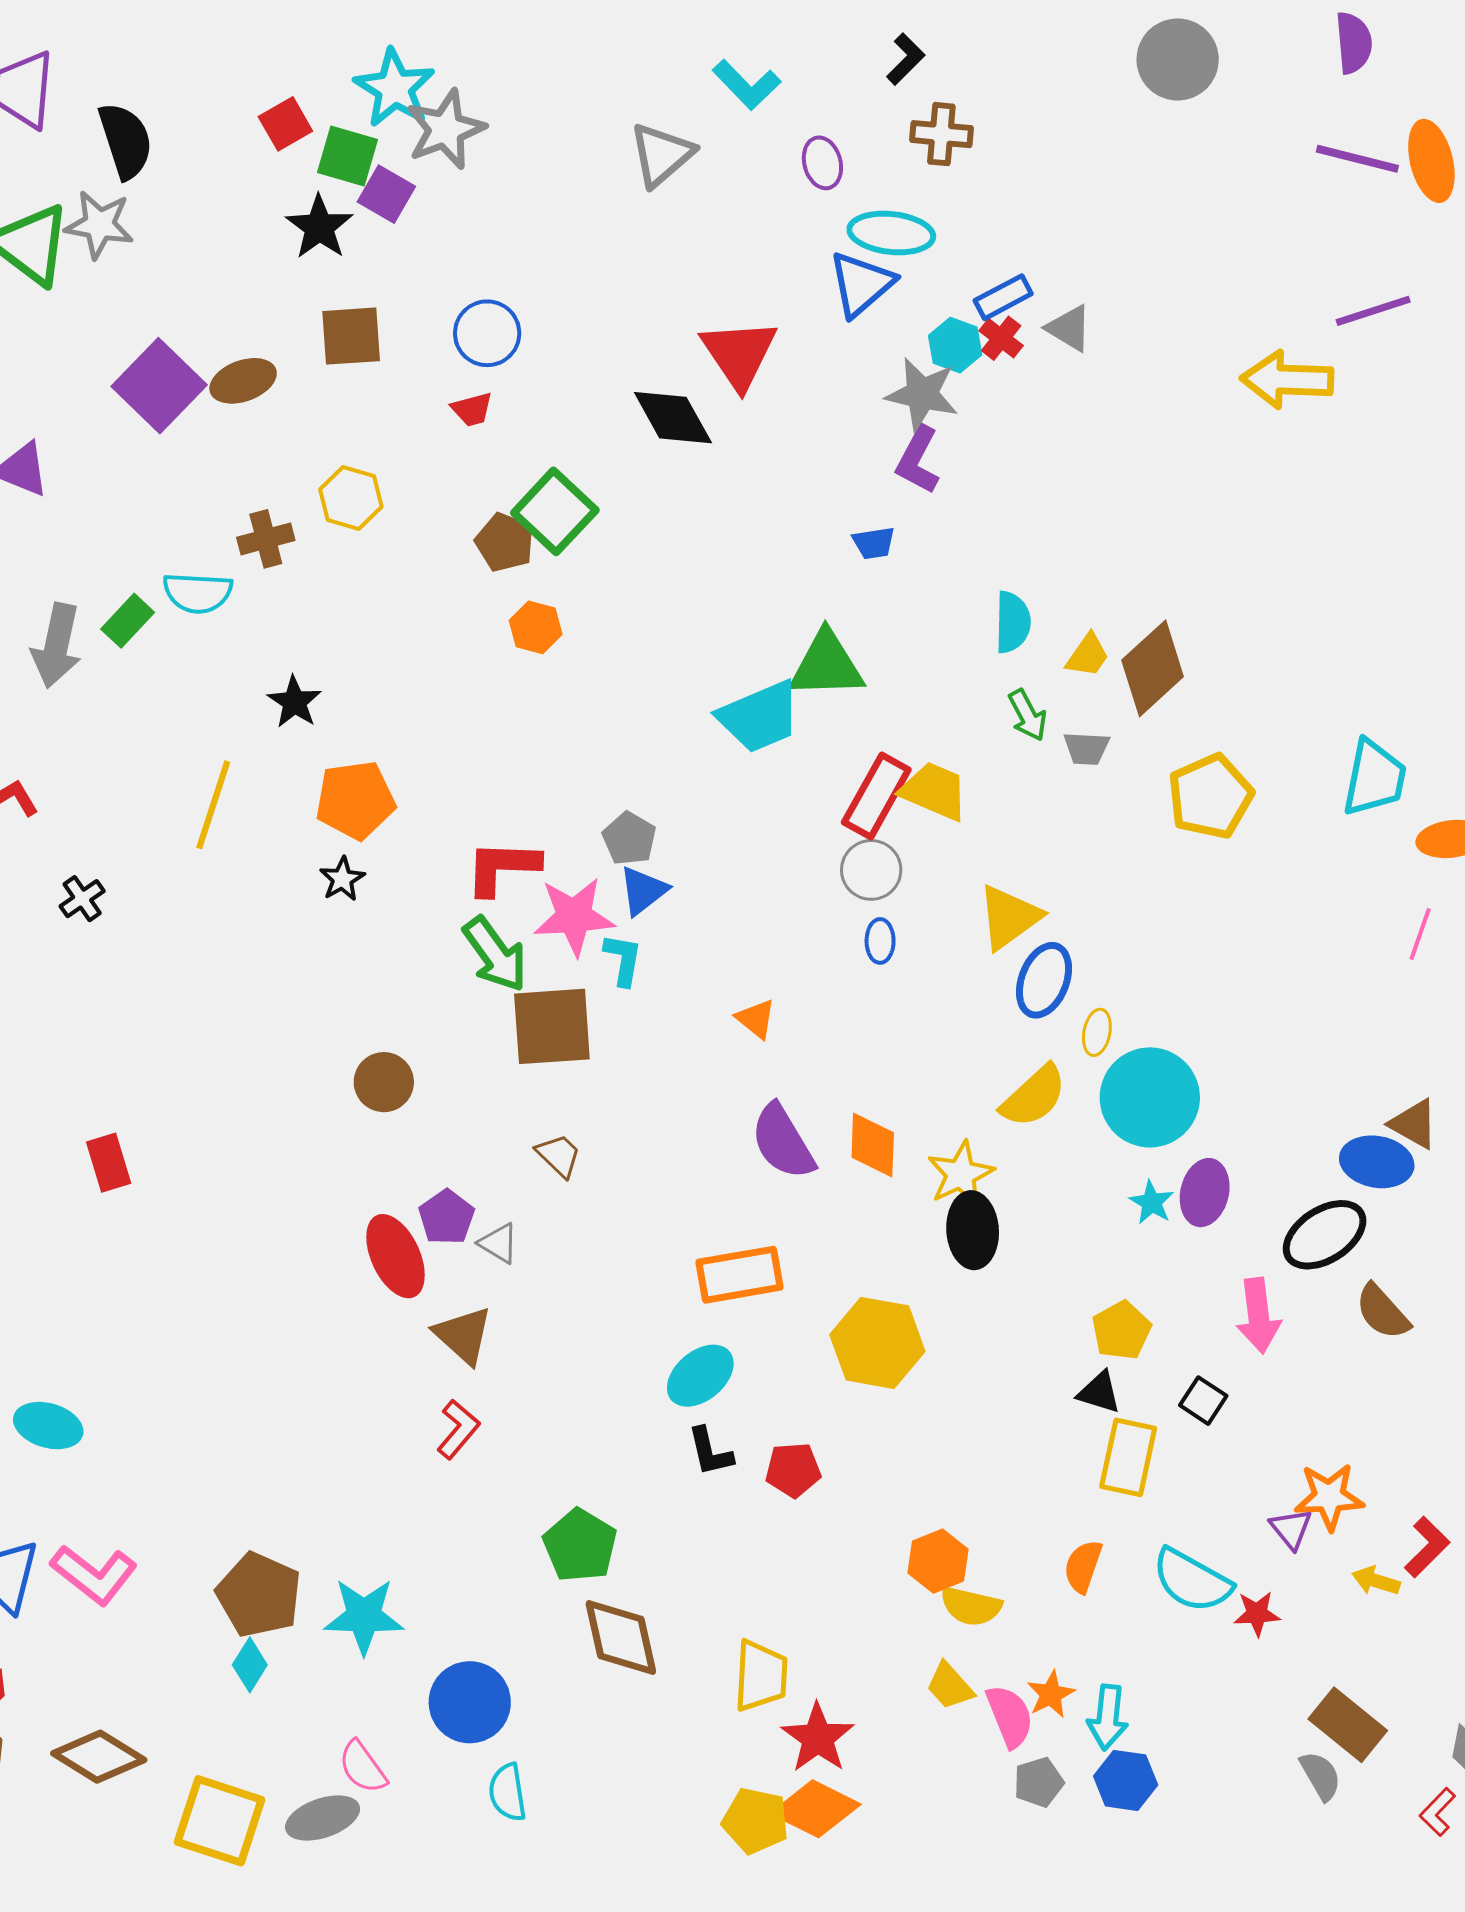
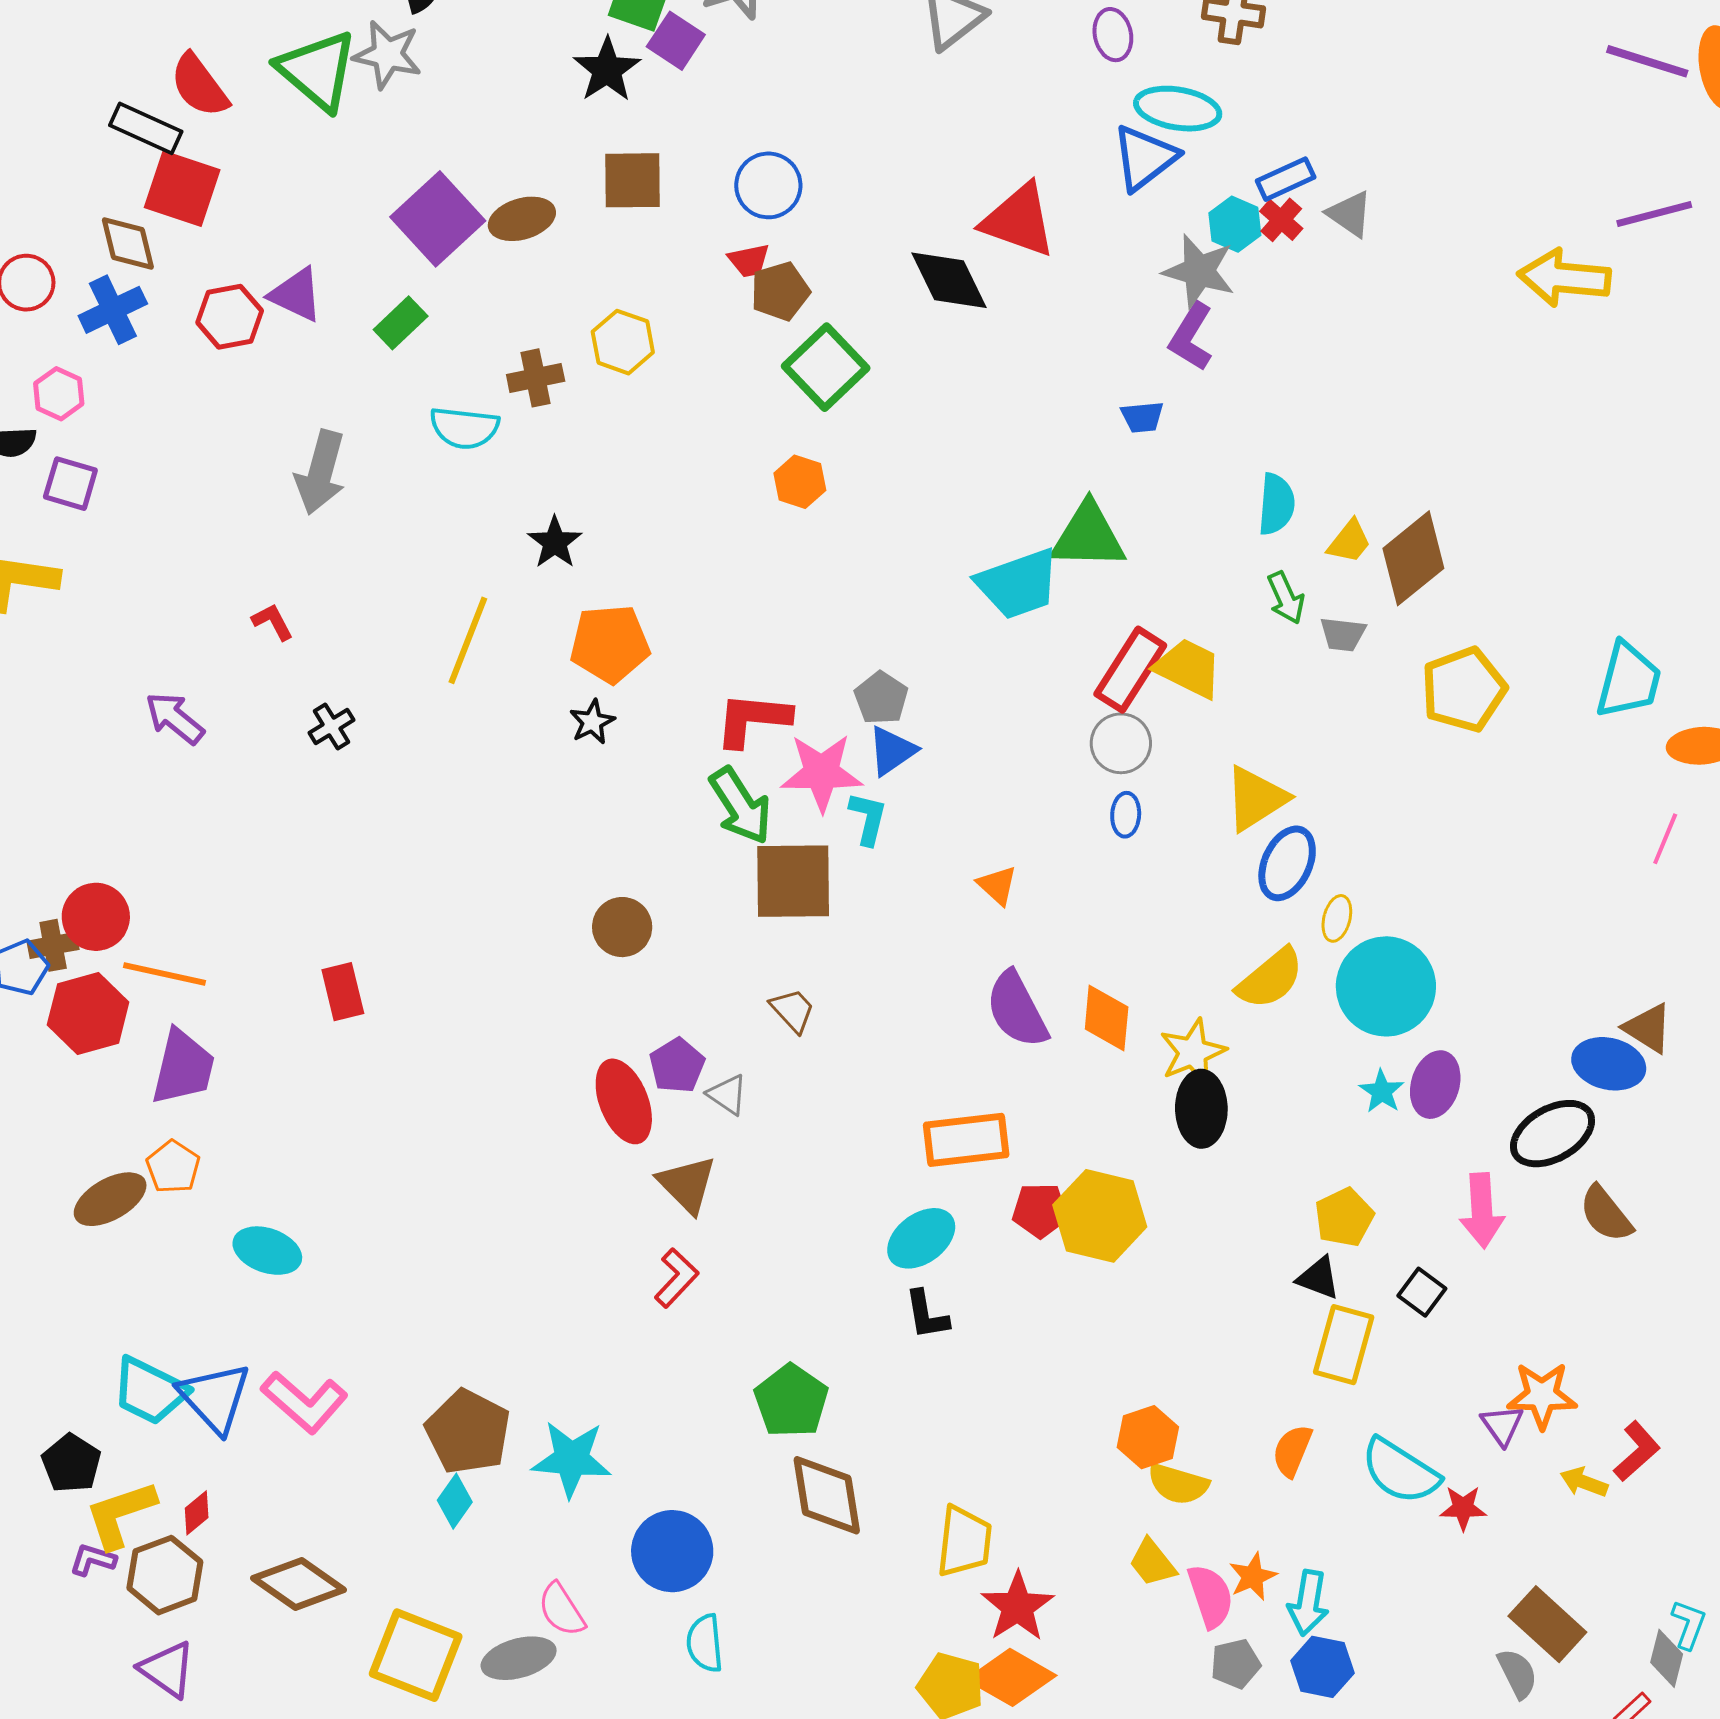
red triangle: (739, 354) -> (1019, 220), turned -40
brown pentagon: (505, 542) -> (780, 291), moved, turned 30
green rectangle: (128, 621) -> (401, 323), moved
red pentagon: (793, 1470) -> (1040, 1210), moved

